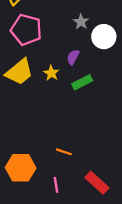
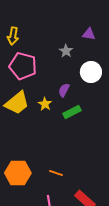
gray star: (81, 22) -> (66, 51), moved
orange hexagon: (21, 168) -> (18, 173), moved

